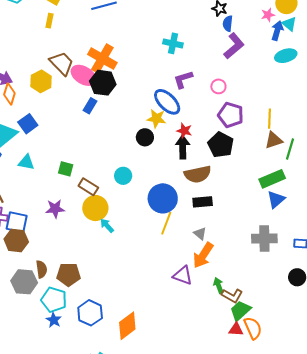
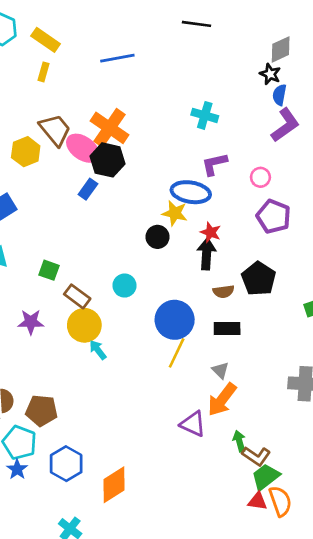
blue ellipse: (167, 102) -> (191, 192), turned -40
black pentagon: (221, 145) -> (259, 279), moved
brown semicircle: (198, 174) -> (223, 291), size x0.6

